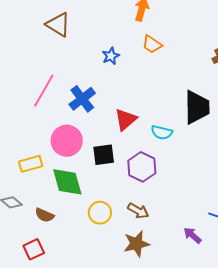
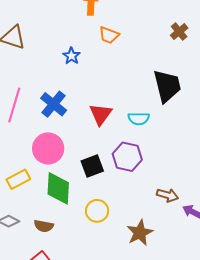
black square: (104, 155) -> (92, 166), moved
green diamond: (67, 182) -> (58, 188), turned 32
brown arrow: (138, 211) -> (167, 195), moved

